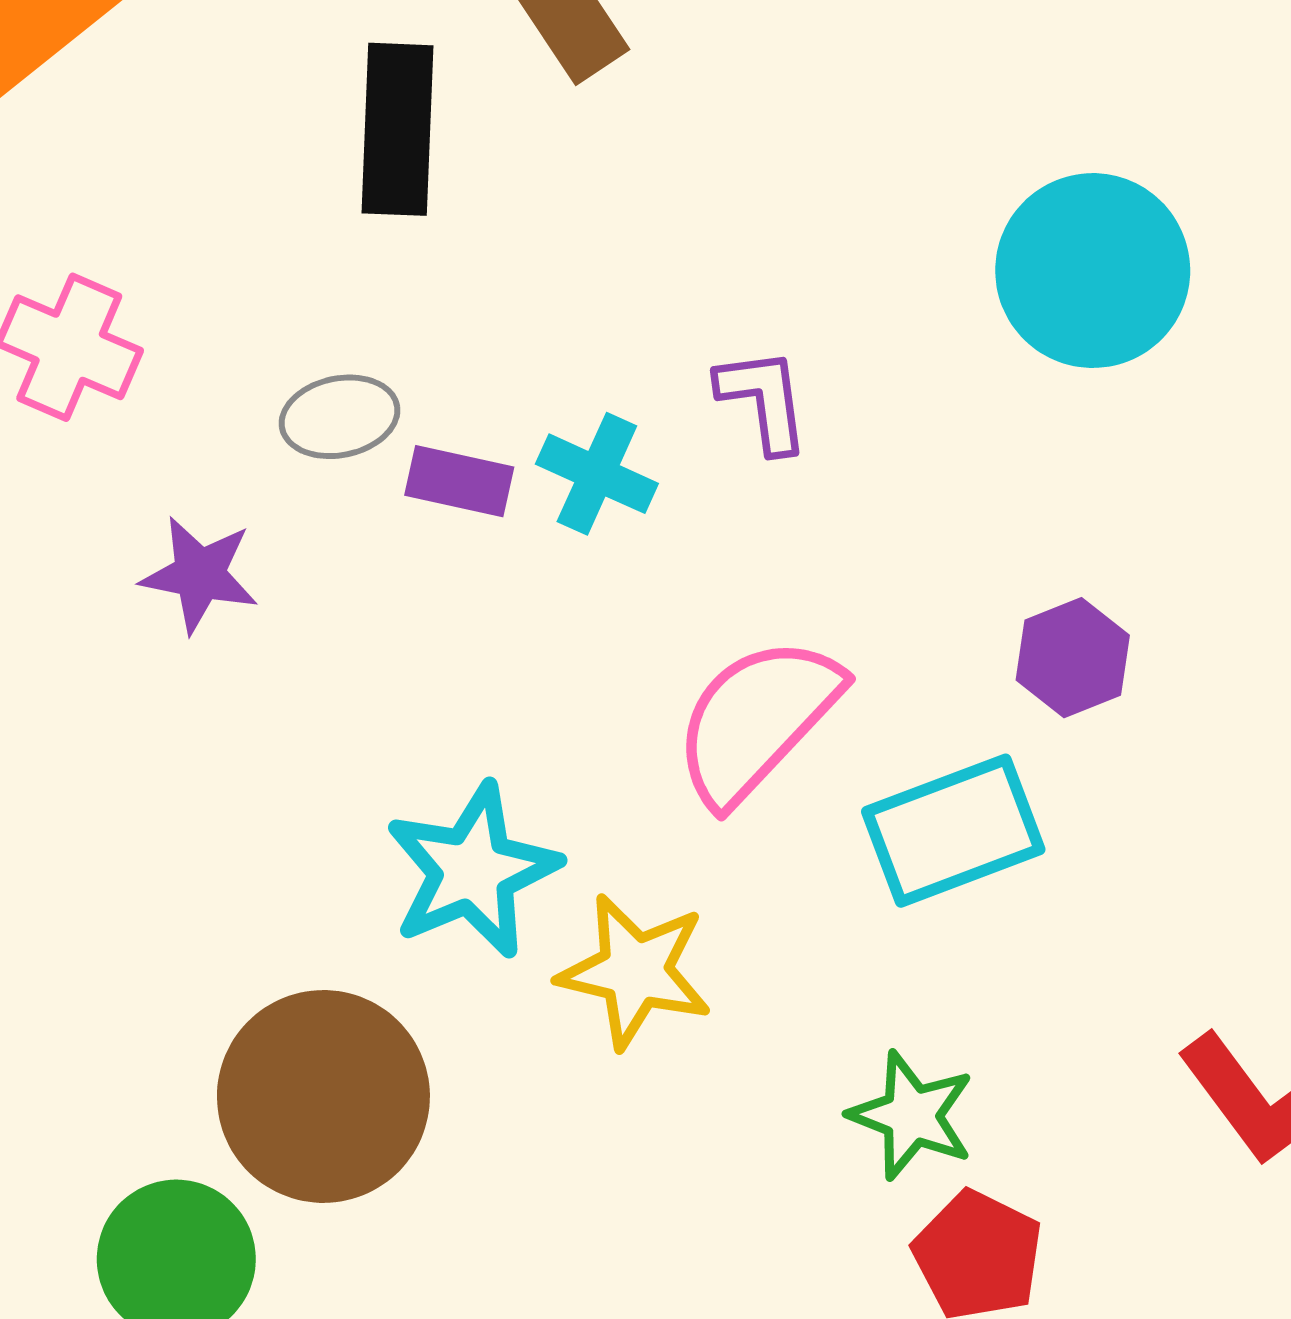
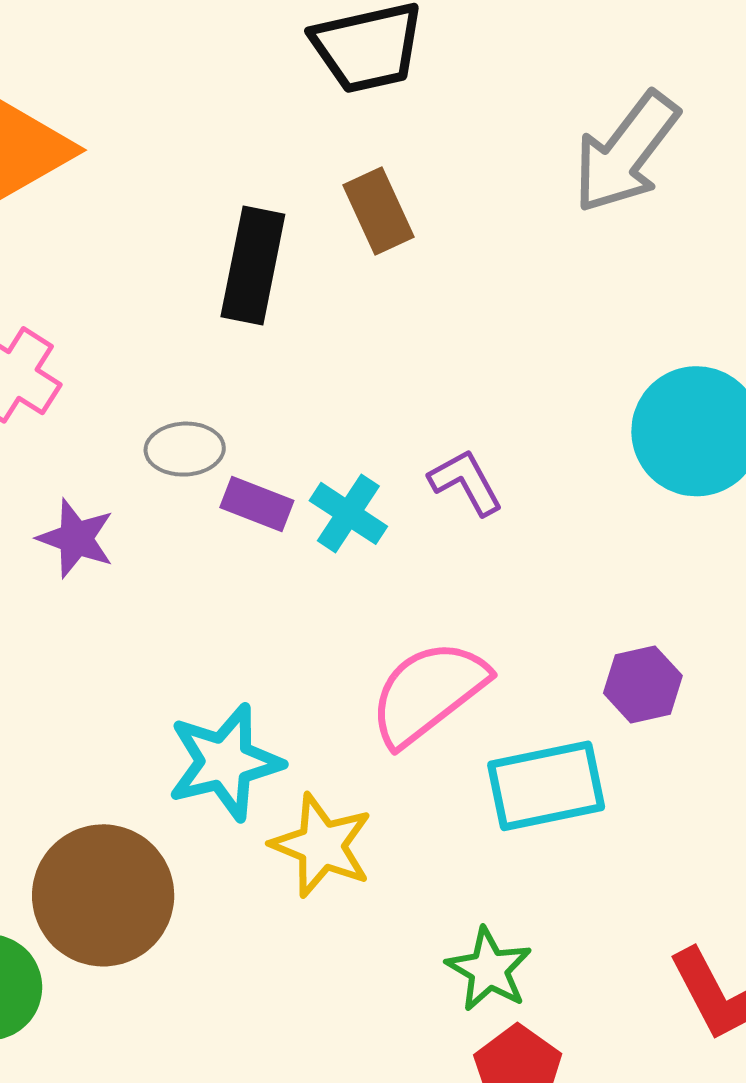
purple L-shape: (763, 400) -> (466, 482), turned -30

